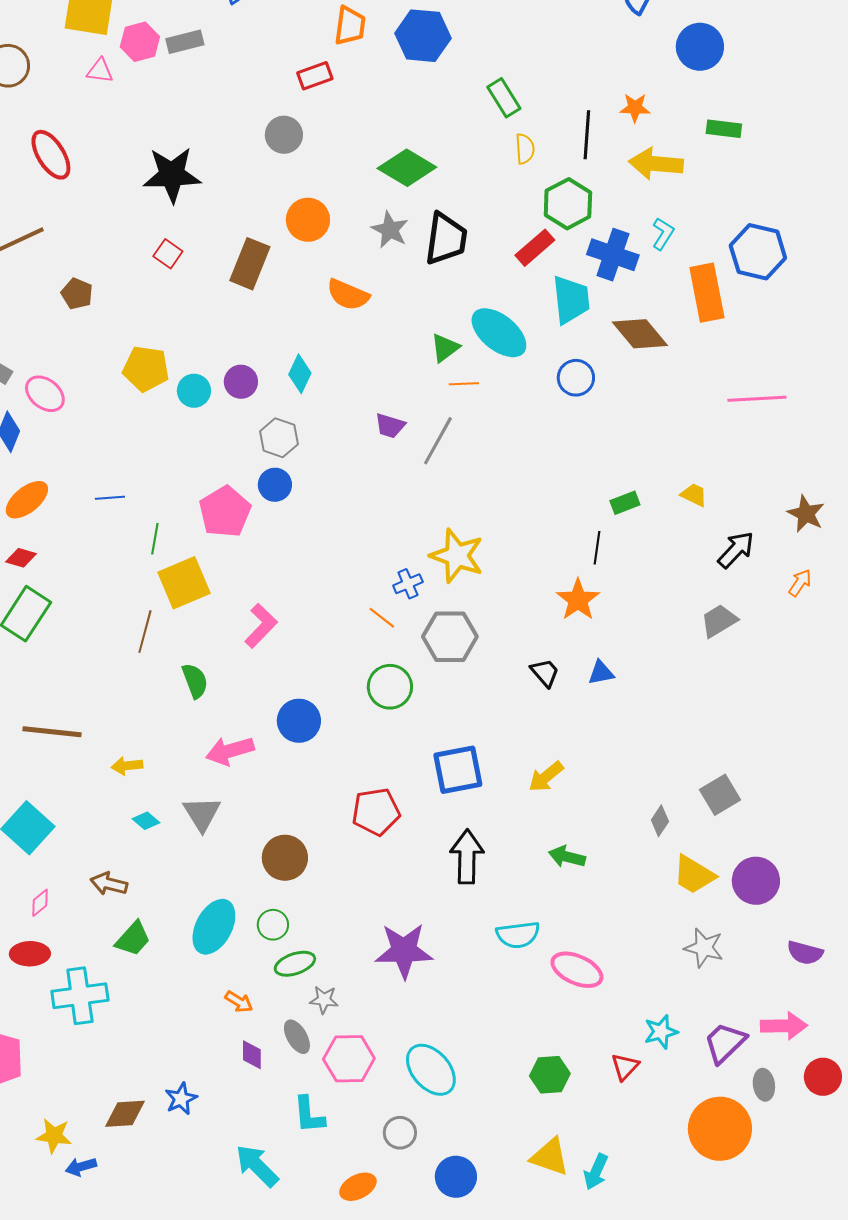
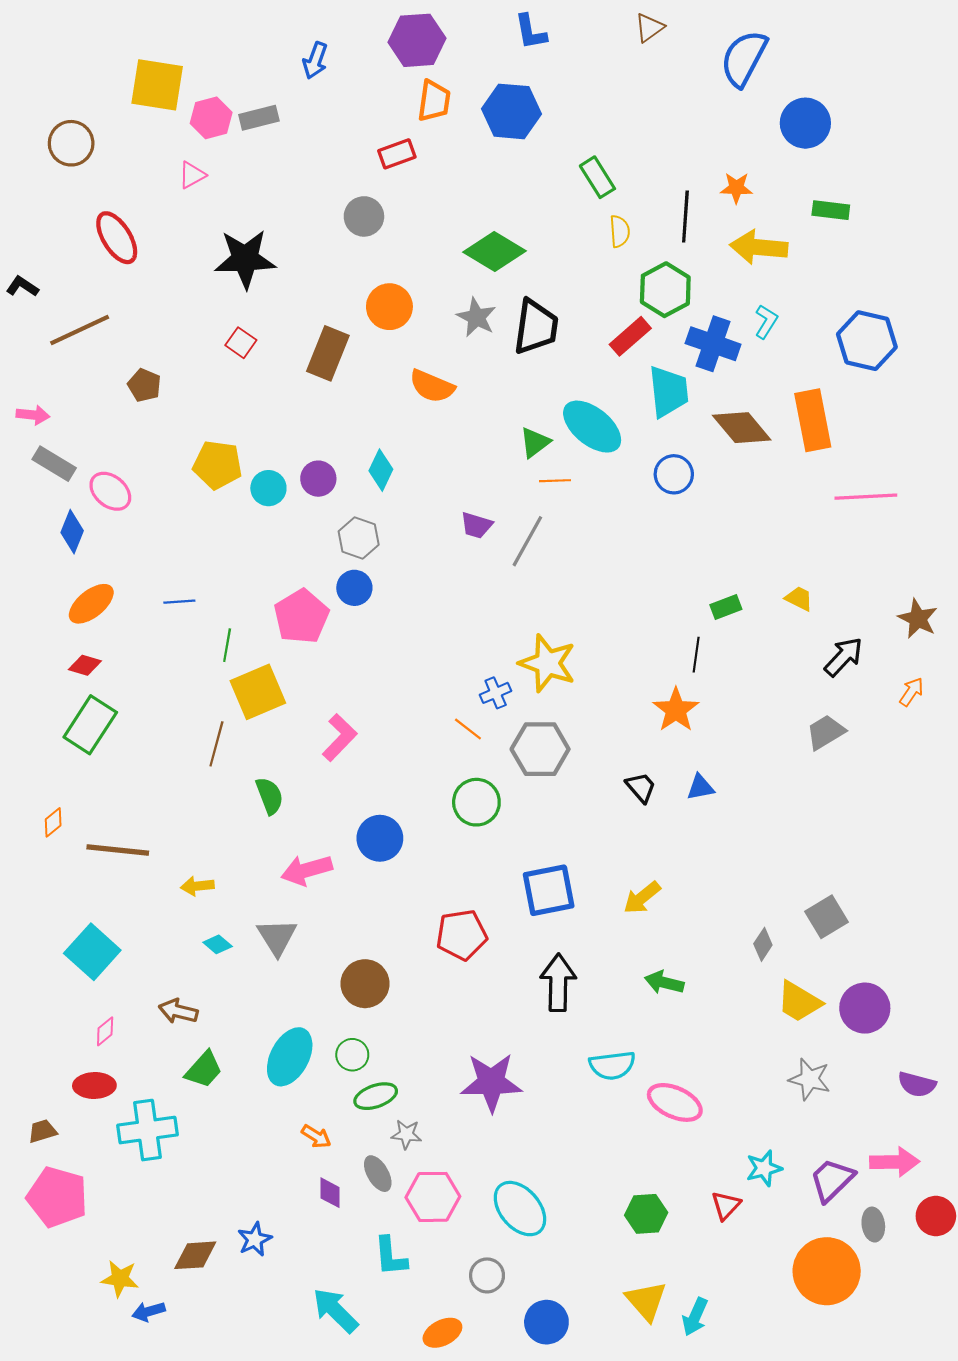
pink triangle: (100, 71) -> (192, 175), moved, turned -36
orange rectangle: (707, 293) -> (813, 420), moved
yellow triangle: (550, 1157) -> (646, 1301), turned 30

